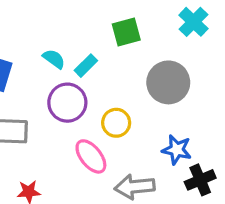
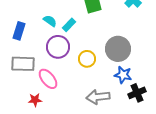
gray circle: (168, 82) -> (118, 49), moved
pink ellipse: (91, 156) -> (48, 79), moved

